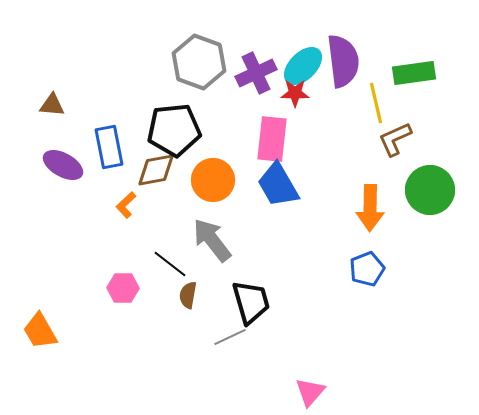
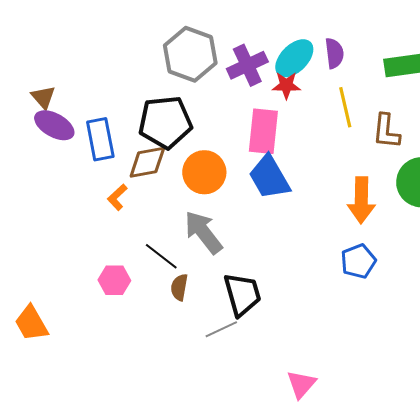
purple semicircle: (343, 61) -> (334, 53), size x0.6
yellow line: (376, 103) -> (345, 107), moved
brown triangle: (52, 105) -> (43, 97), turned 44
brown L-shape: (395, 139) -> (386, 131), turned -60
purple ellipse: (63, 165) -> (54, 125), moved

